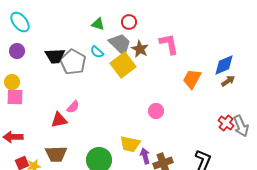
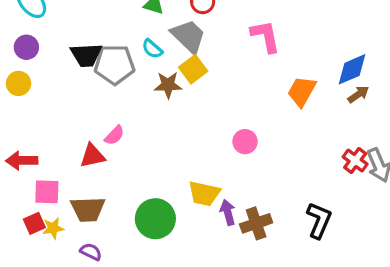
brown star: (140, 49) -> (168, 85), moved, turned -30
gray pentagon: (73, 62) -> (114, 65), turned -30
yellow square: (123, 65) -> (193, 69), size x0.7
yellow circle: (12, 82) -> (19, 83), moved
pink square: (15, 97) -> (47, 192), moved
red arrow: (13, 137) -> (22, 160), moved

